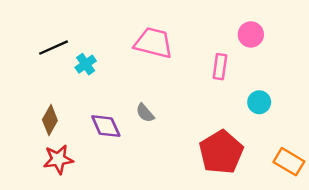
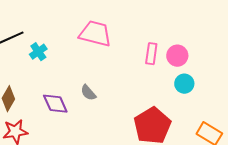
pink circle: (251, 34) -> (177, 56), moved

